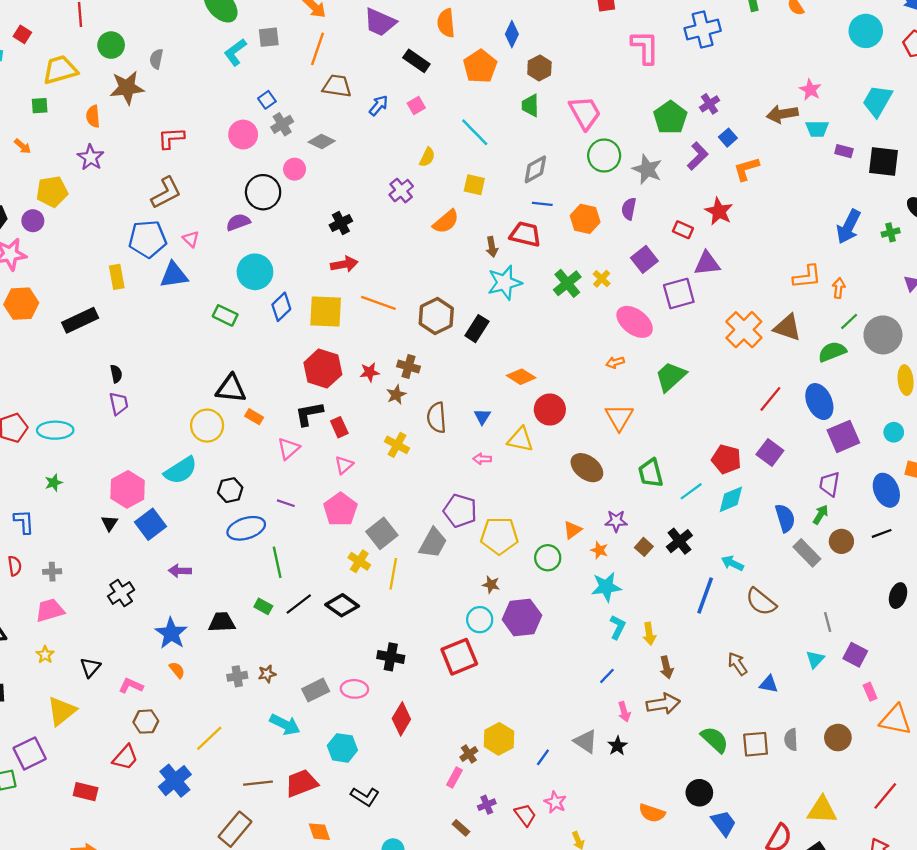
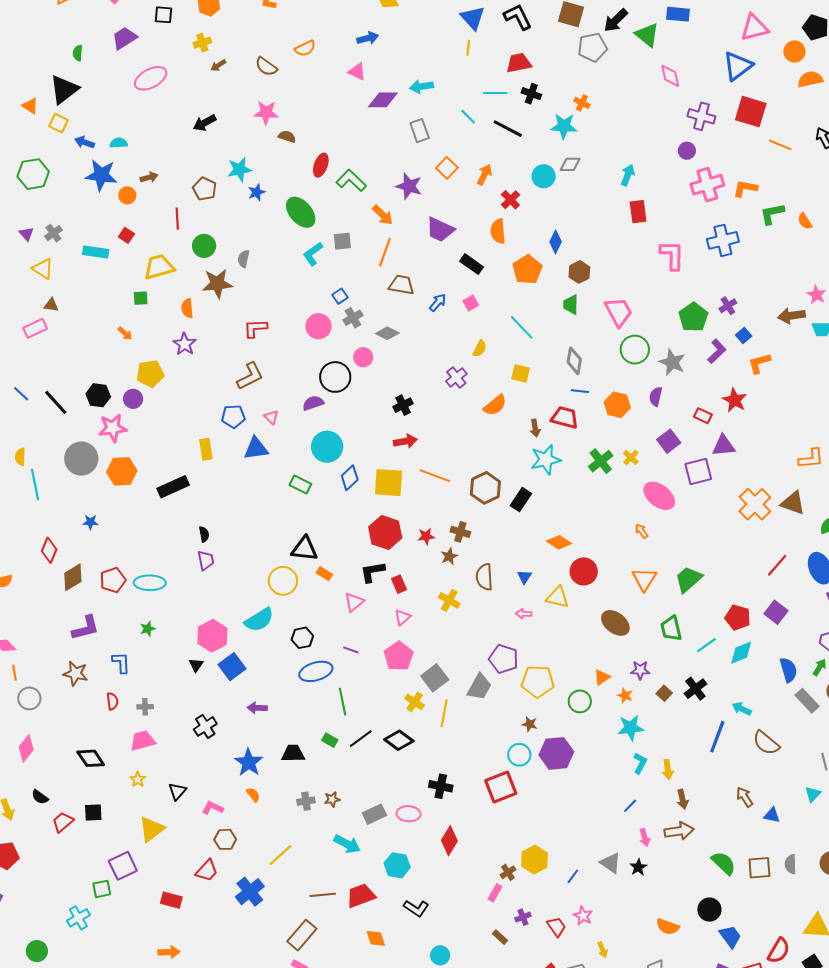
gray diamond: (535, 169) -> (574, 361), turned -52
blue pentagon: (148, 239) -> (233, 416), size x0.7
orange arrow: (615, 362) -> (642, 531), turned 70
green trapezoid: (671, 377) -> (688, 579), moved

